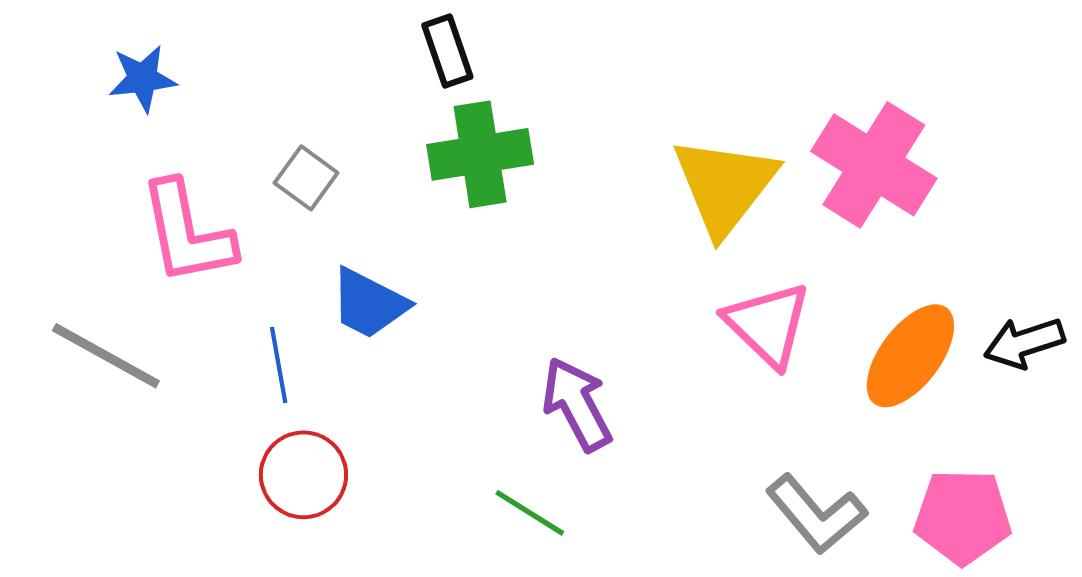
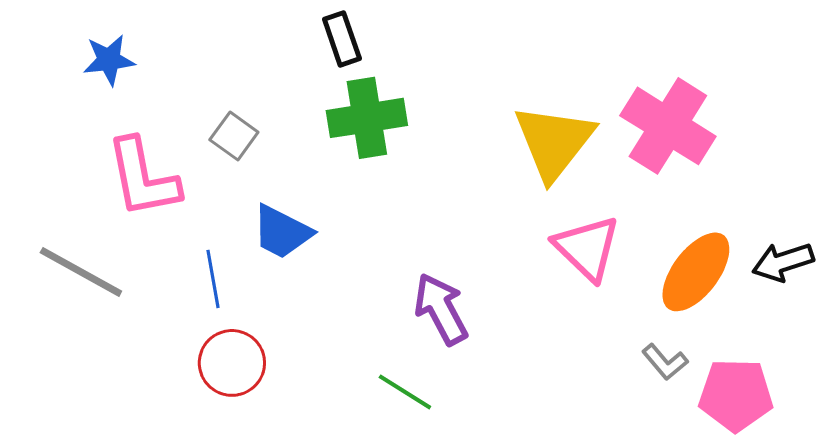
gray L-shape: (816, 514) -> (665, 362), moved, size x0.6

